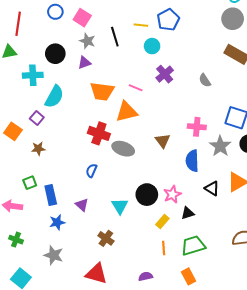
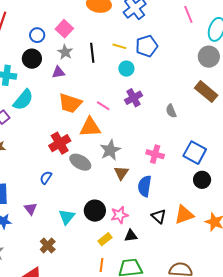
blue circle: (55, 12) -> (37, 35), moved
red cross: (99, 133) -> (60, 143), turned 30
brown triangle: (163, 141) -> (121, 173), moved
gray star: (220, 146) -> (110, 150), moved

